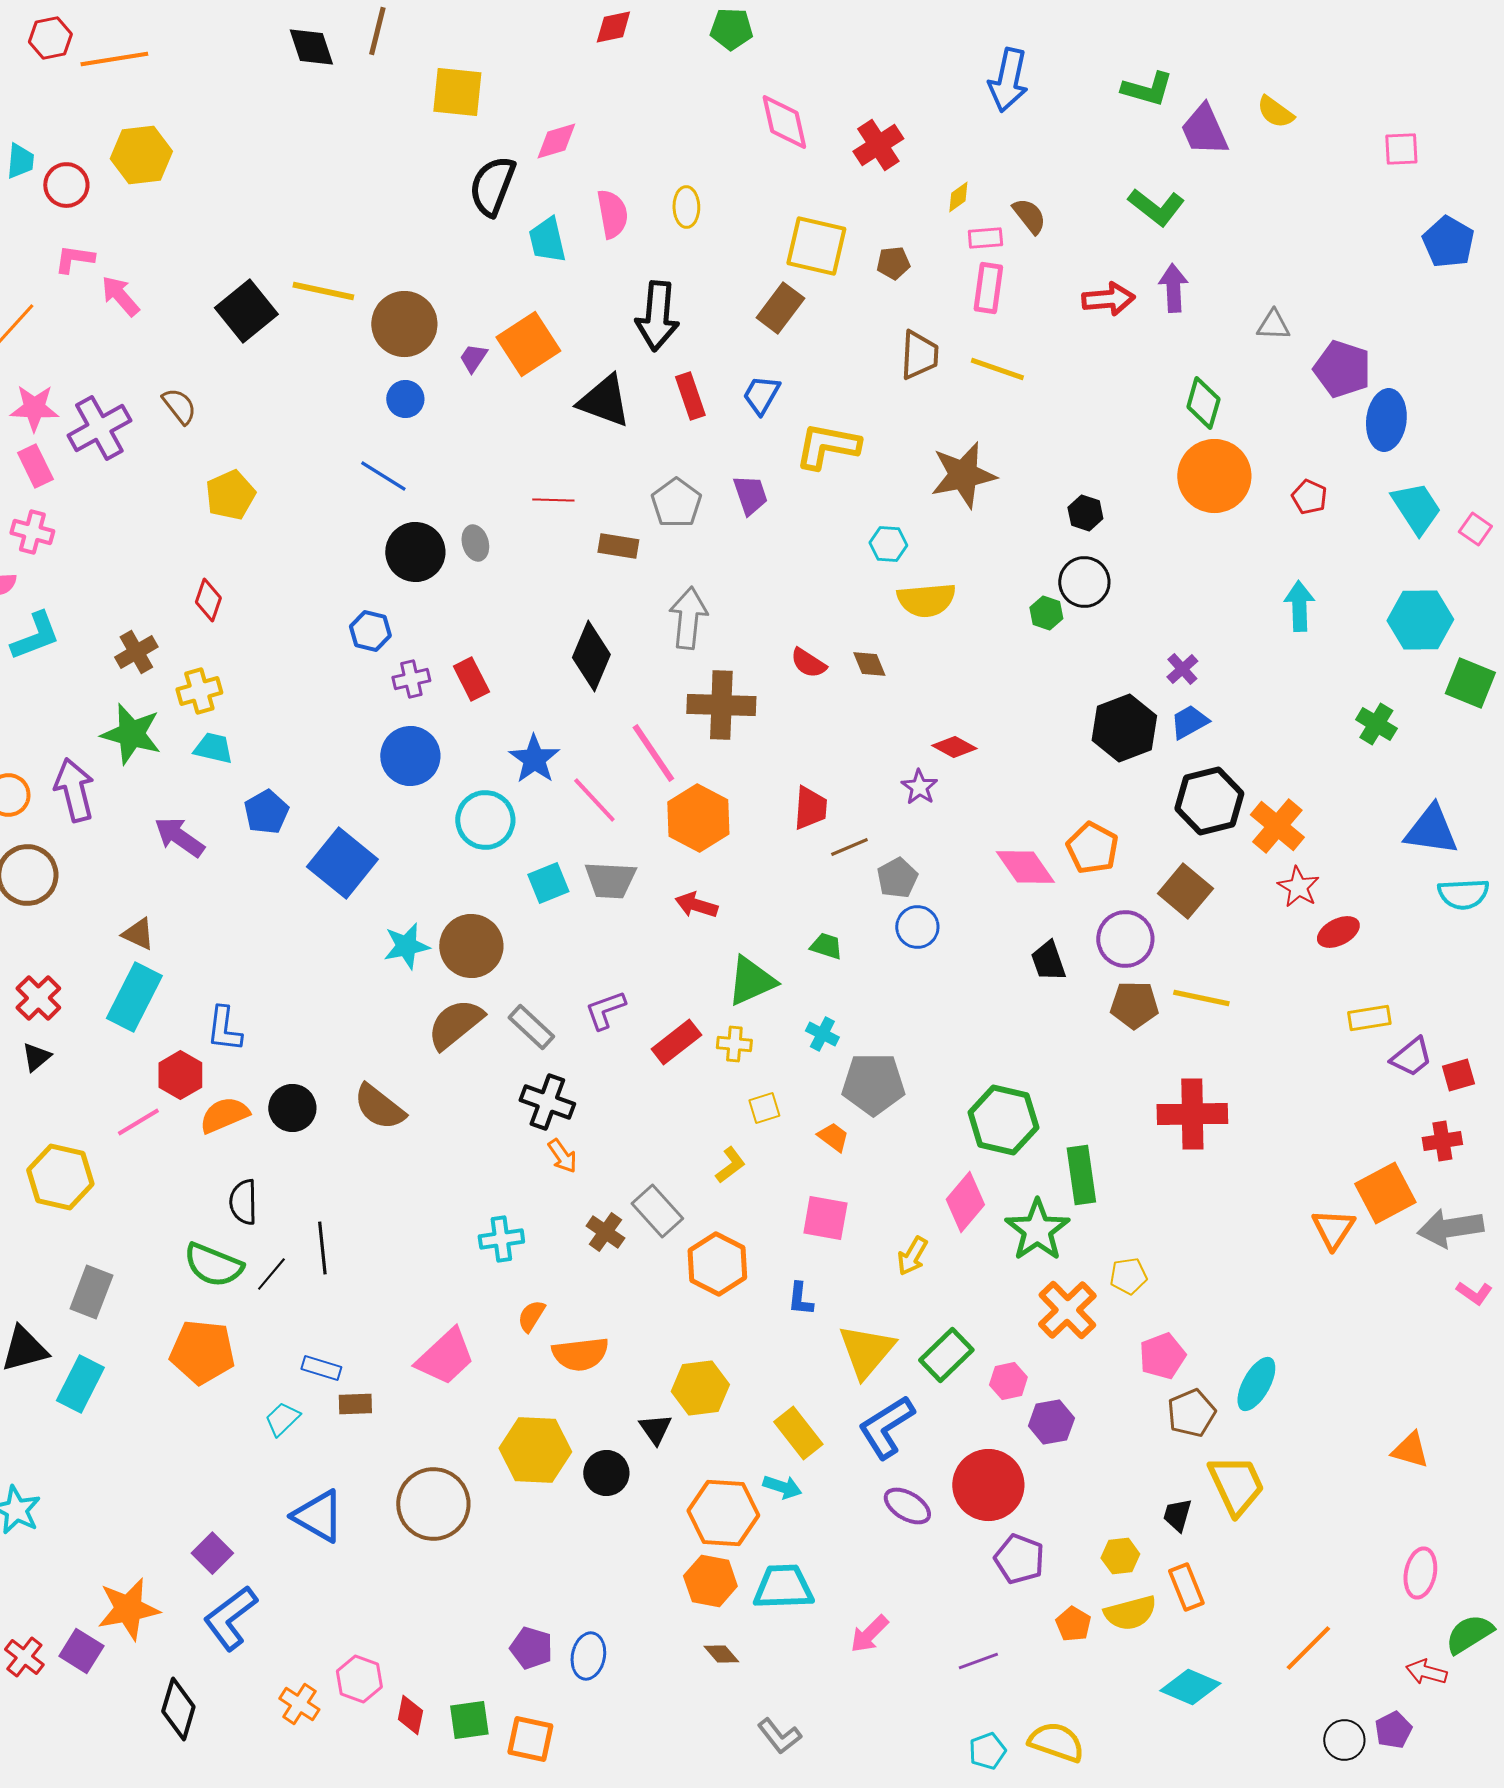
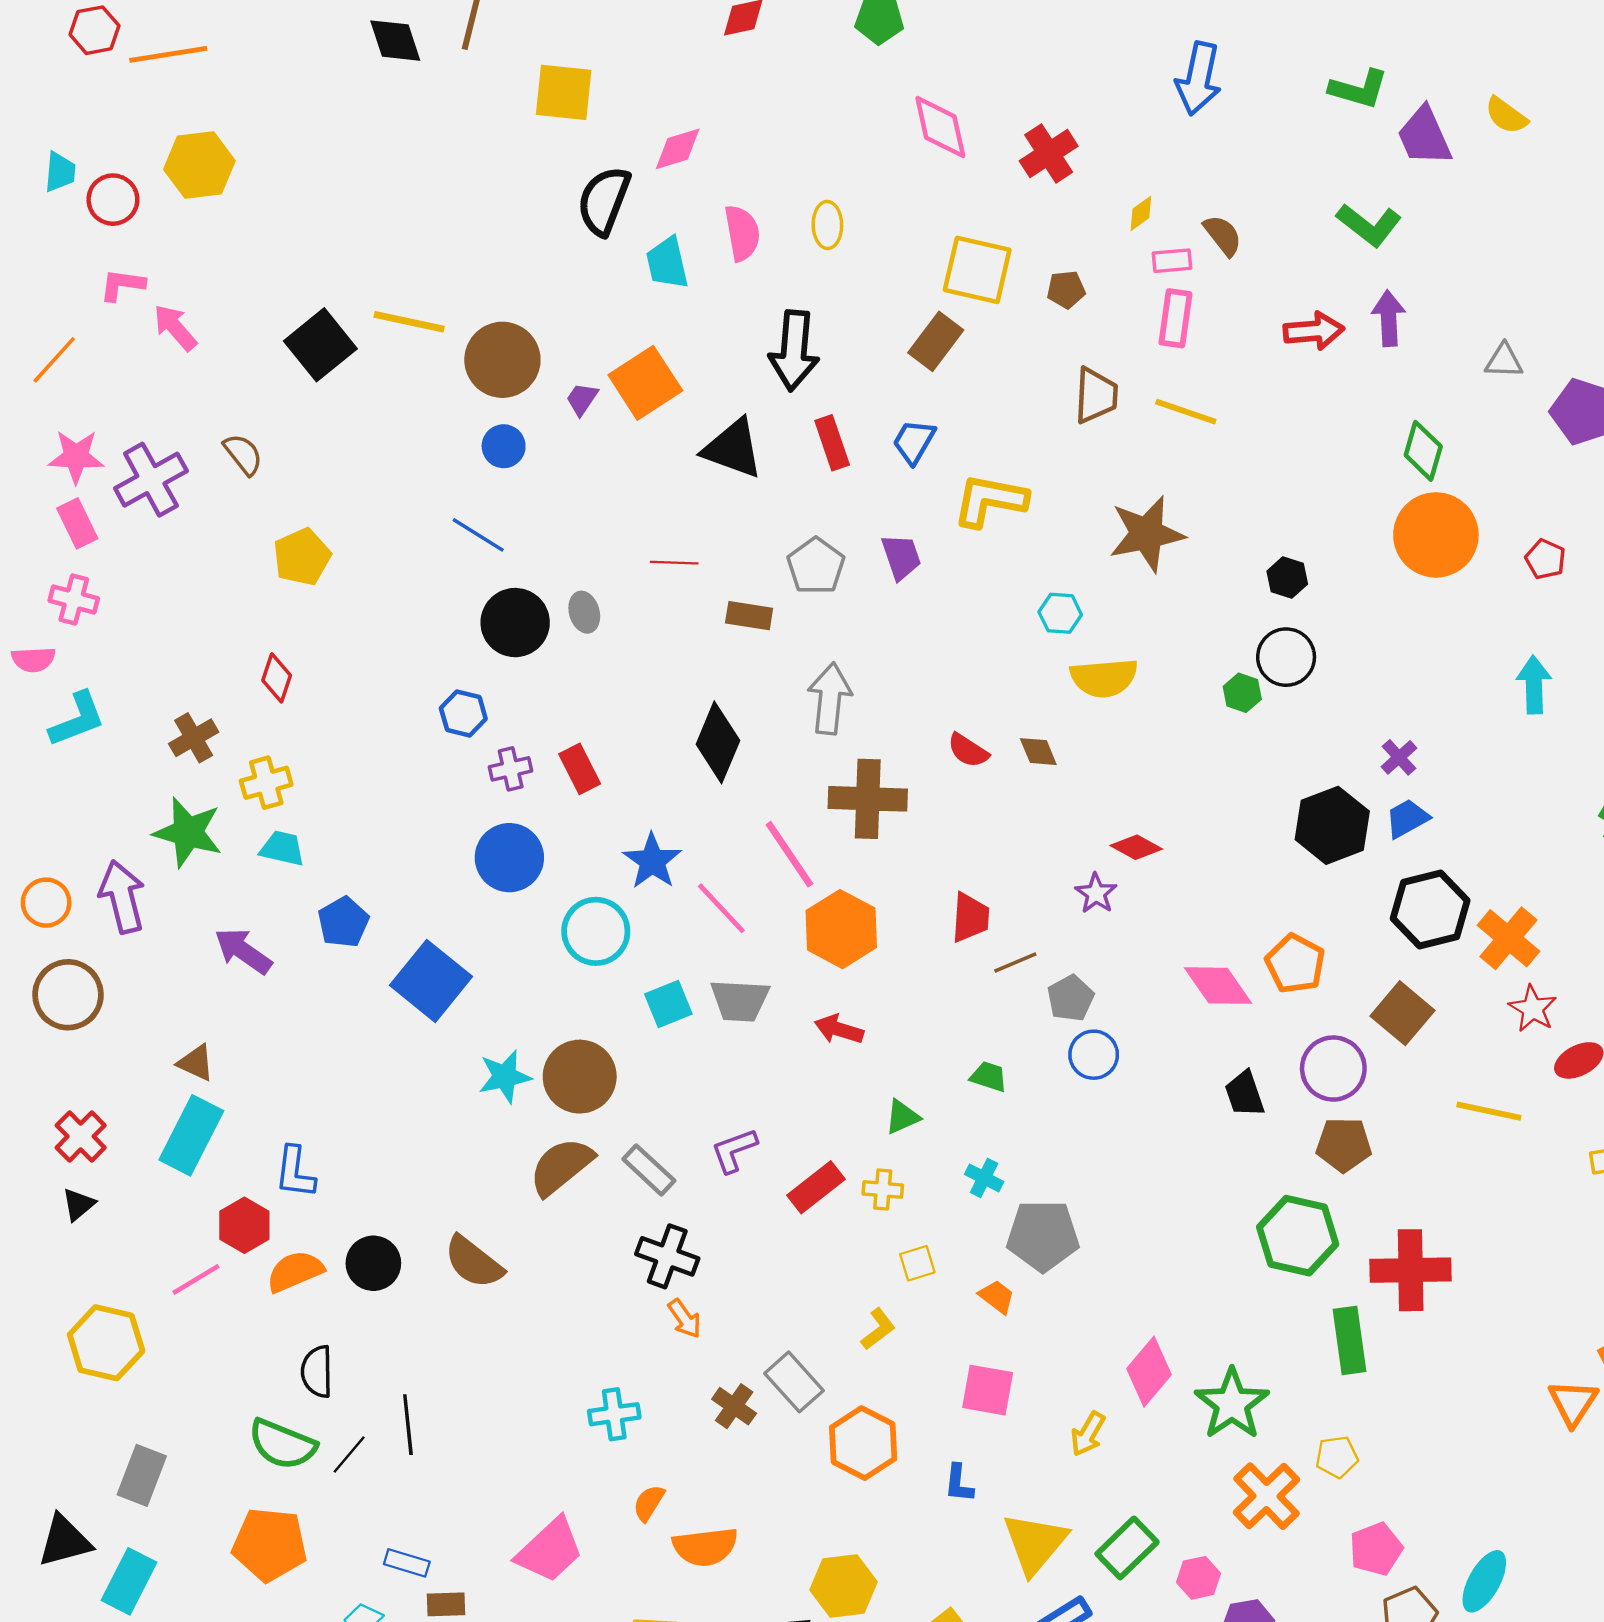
green triangle: (751, 981) -> (902, 1117), size x0.6
yellow line: (1201, 998) -> (1489, 1111), moved
green hexagon: (1003, 1120) -> (1298, 1236), moved
green rectangle: (1081, 1175) -> (1349, 1340), moved

